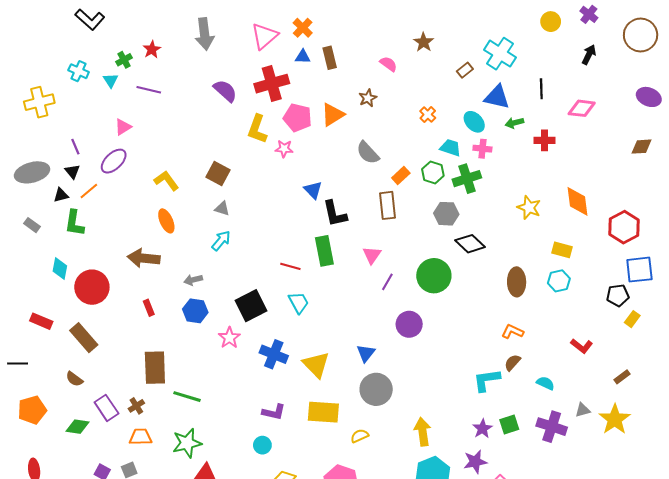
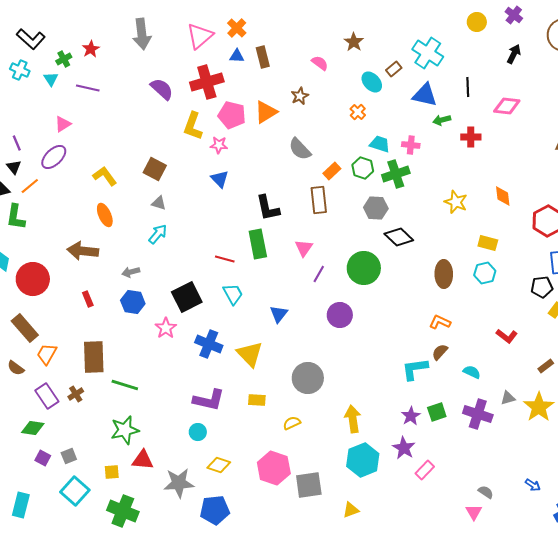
black L-shape: (90, 20) -> (31, 39), moved
cyan ellipse: (474, 122) -> (372, 82), moved
blue triangle: (313, 190) -> (220, 179), moved
orange diamond: (578, 201) -> (503, 196), size x0.7
blue triangle: (366, 353) -> (279, 314), moved
purple L-shape: (274, 412) -> (209, 400), size x1.4
yellow rectangle: (323, 412) -> (257, 400), size x0.6
green diamond: (77, 427) -> (33, 428), moved
orange trapezoid: (141, 437) -> (47, 354), moved, turned -60
purple star: (475, 462) -> (404, 448), turned -30

